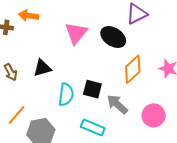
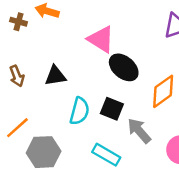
pink triangle: (76, 33) -> (101, 39), turned -45
black ellipse: (113, 37) -> (124, 67), moved

